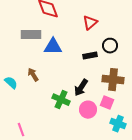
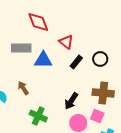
red triangle: (90, 23) -> (66, 42), moved, turned -42
black rectangle: (90, 56) -> (76, 62), moved, turned -40
green cross: (61, 100) -> (38, 116), moved

